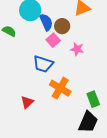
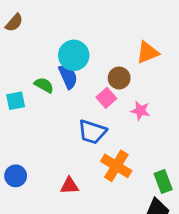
blue semicircle: (46, 22) -> (68, 77), moved
red triangle: (27, 102) -> (69, 186), turned 40

